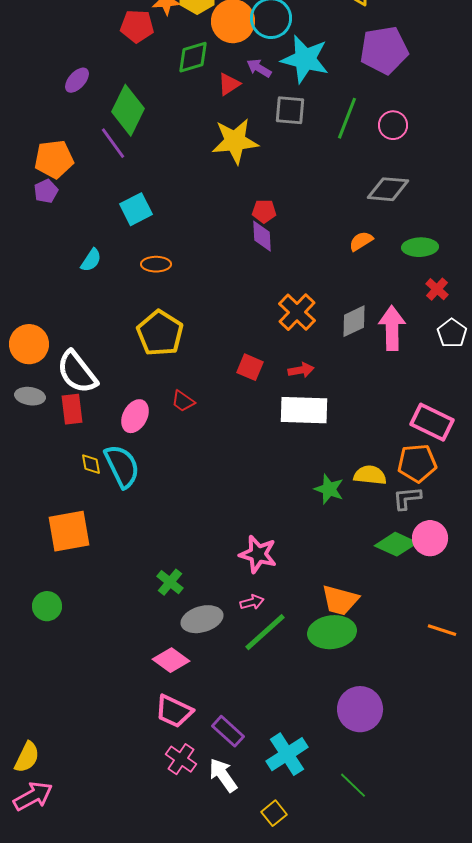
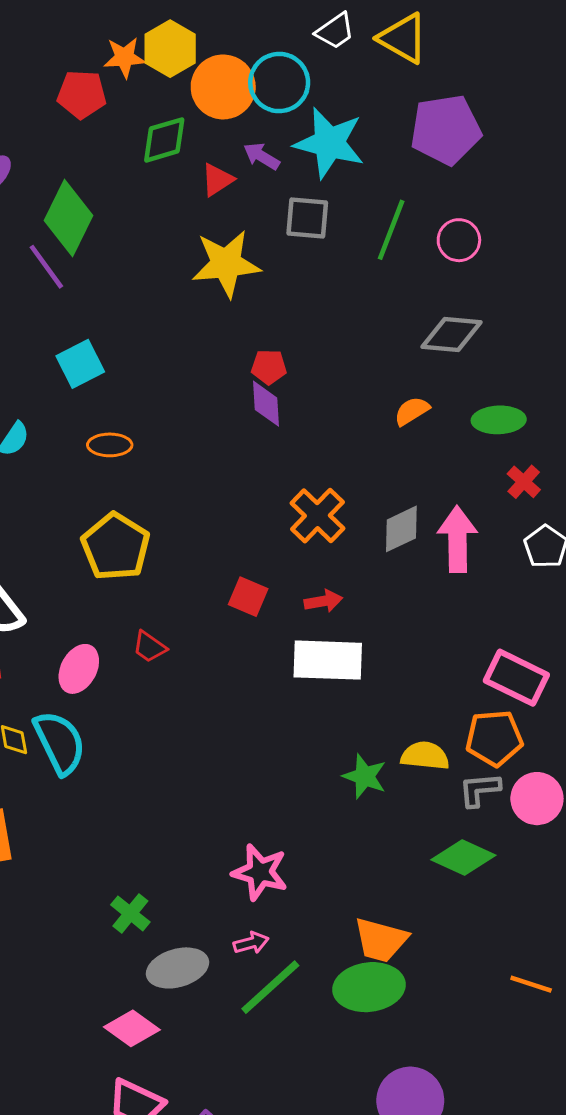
pink circle: (430, 538) -> (537, 799), moved

